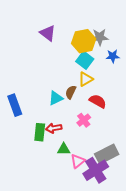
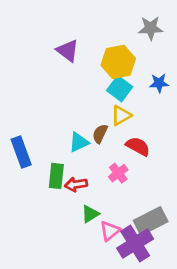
gray star: (100, 37) -> (151, 28), moved
green rectangle: (40, 132) -> (56, 176), moved
green triangle: (64, 149) -> (90, 214), turned -32

